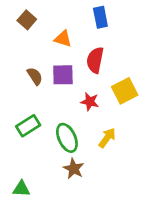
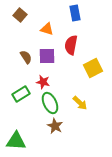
red star: (90, 102) -> (43, 82), moved
yellow arrow: (107, 138) -> (80, 103), turned 98
green triangle: (21, 189) -> (16, 141), size x1.5

